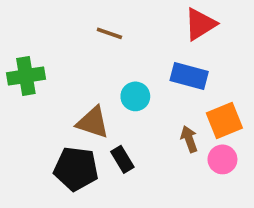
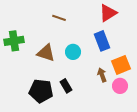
blue rectangle: (189, 76) -> (102, 41), turned 54
brown triangle: (93, 122) -> (46, 53), moved

